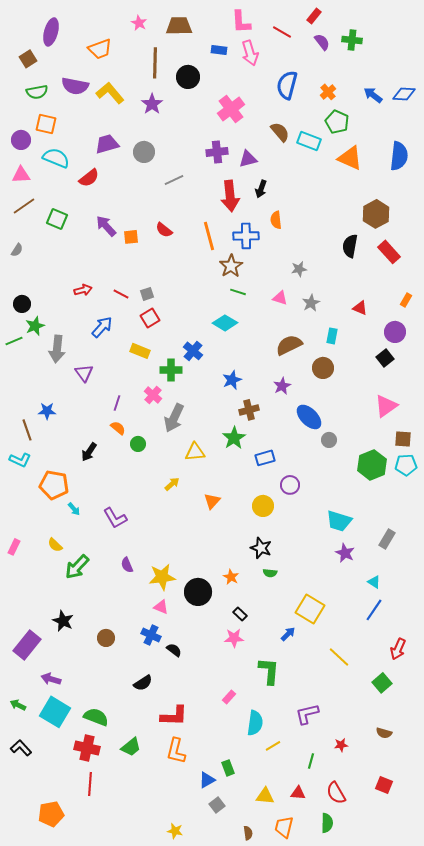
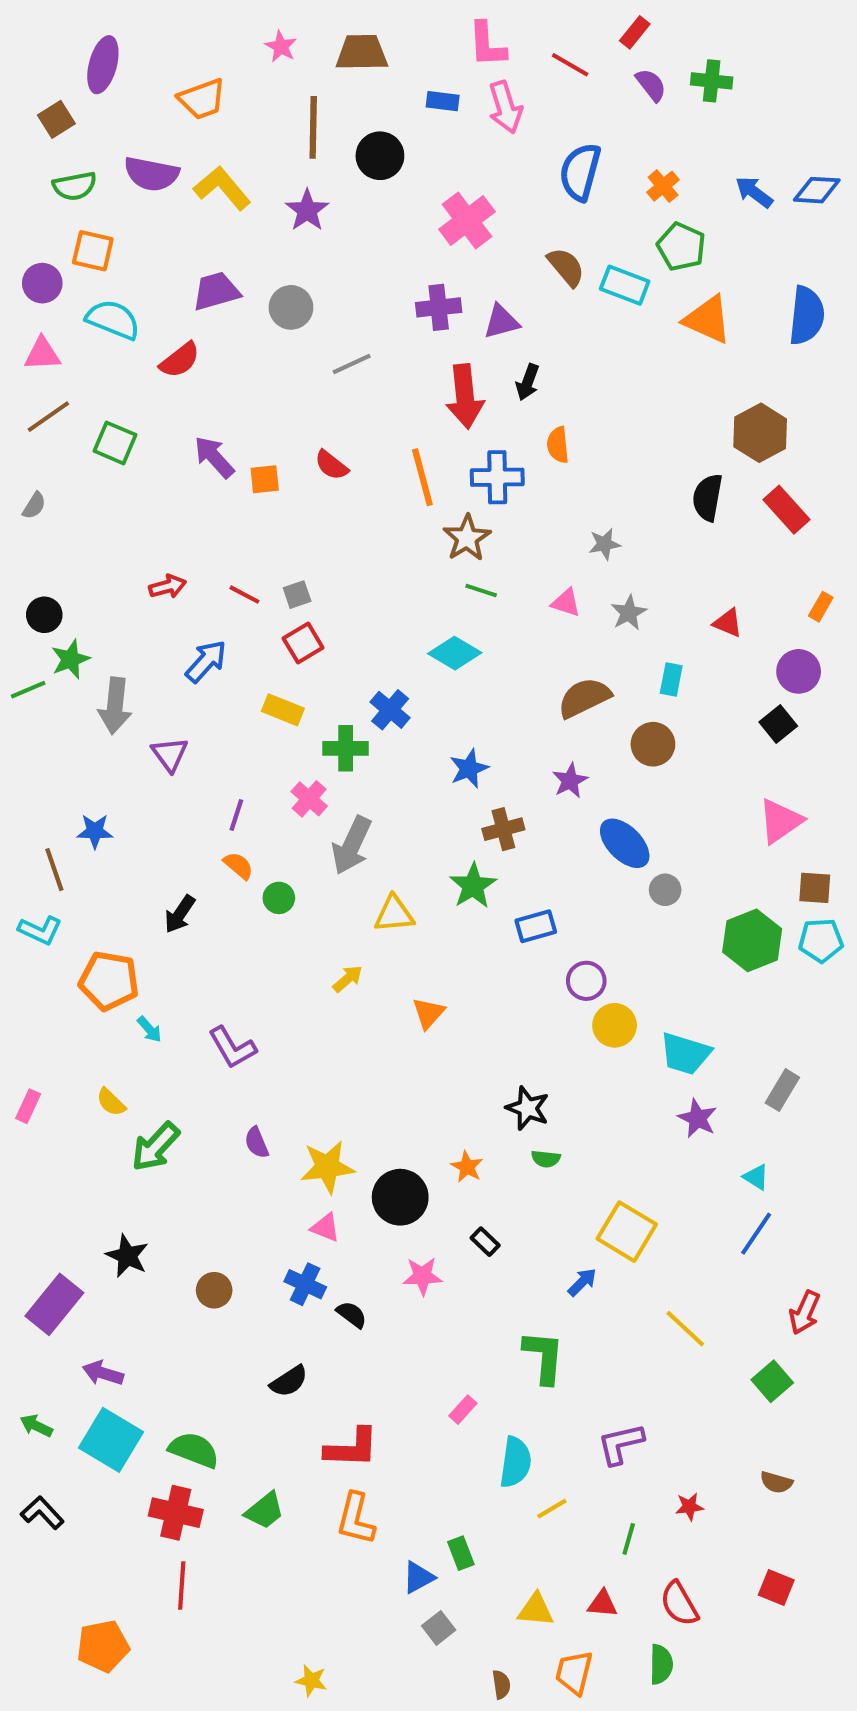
yellow circle: (263, 506) -> (615, 1025), moved
pink star: (234, 638) -> (422, 1276), moved
yellow star: (175, 831) -> (311, 1681), moved

